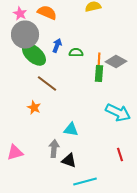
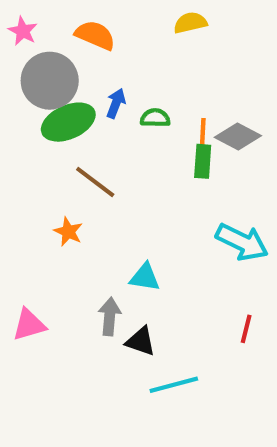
pink star: (20, 14) -> (23, 31), moved
green ellipse: (34, 54) -> (68, 122), turned -65
red line: (120, 154) -> (246, 329), turned 32

